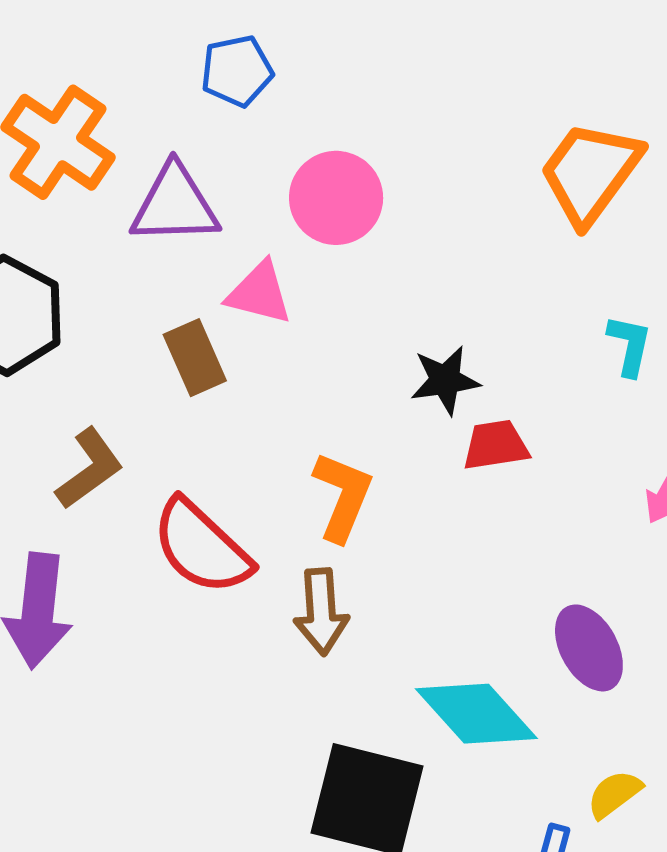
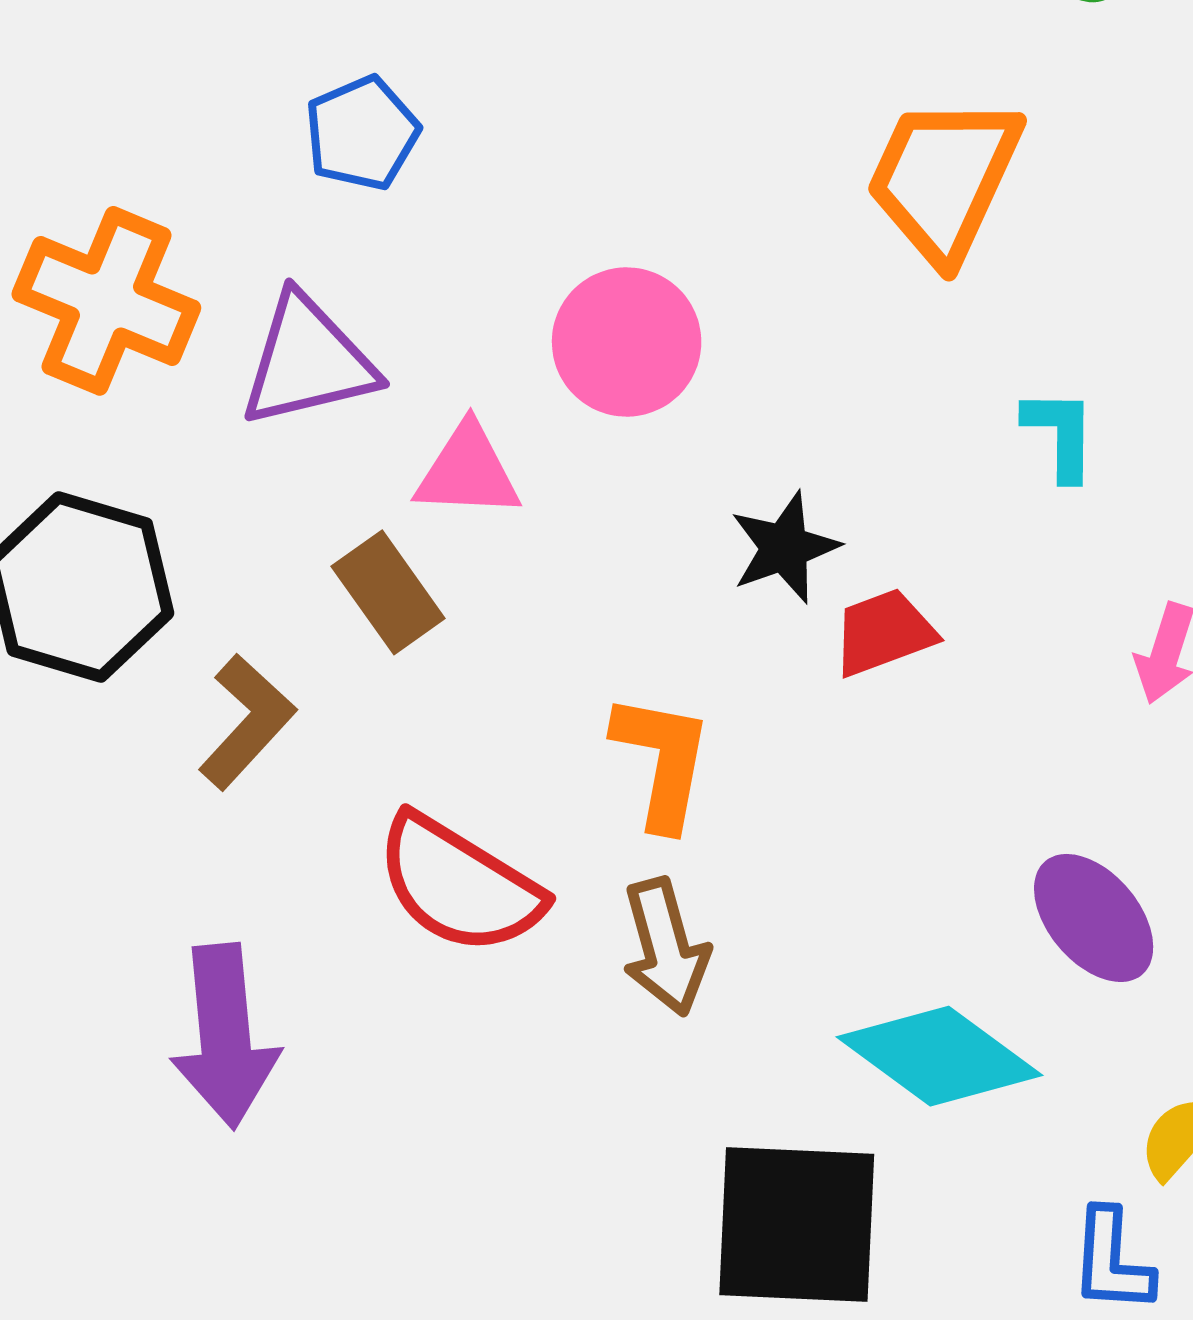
pink circle: (336, 198) -> (627, 342), moved
brown L-shape: (89, 469) -> (247, 722), moved

